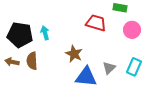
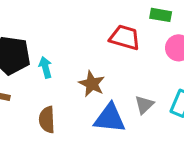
cyan arrow: (45, 33) -> (45, 67), moved
brown semicircle: (32, 61) -> (47, 120), moved

